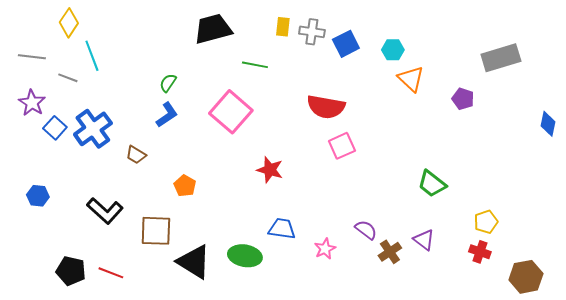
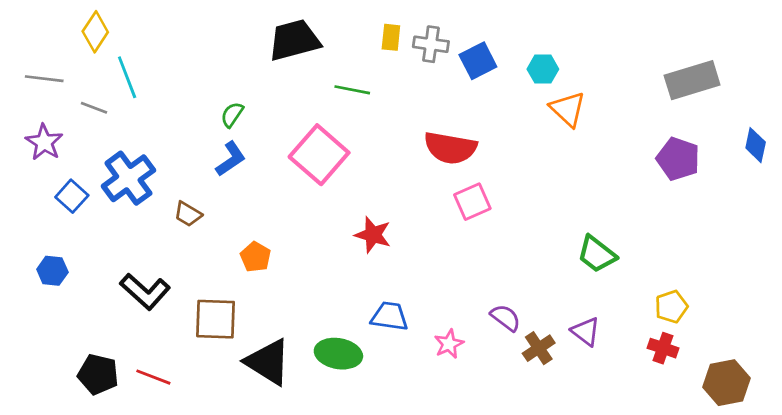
purple pentagon: (463, 99) -> (678, 159), moved, size x1.4
blue diamond: (548, 124) -> (756, 145), moved
blue square: (55, 128) -> (72, 196), moved

